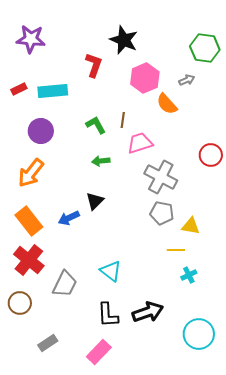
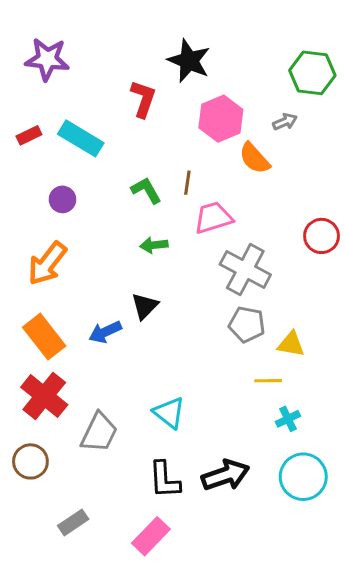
cyan rectangle: (53, 91) -> (81, 138), turned 36
purple circle: (41, 131) -> (62, 199), size x0.7
cyan circle: (199, 334) -> (303, 477), moved

